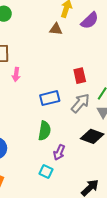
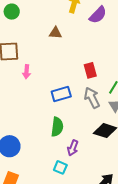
brown triangle: (56, 29) -> (55, 33), moved
gray arrow: (80, 103) -> (92, 98), turned -65

